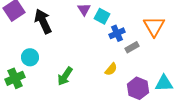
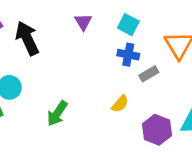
cyan square: (102, 16) -> (128, 25), moved
blue cross: (117, 33) -> (128, 55), turned 35

